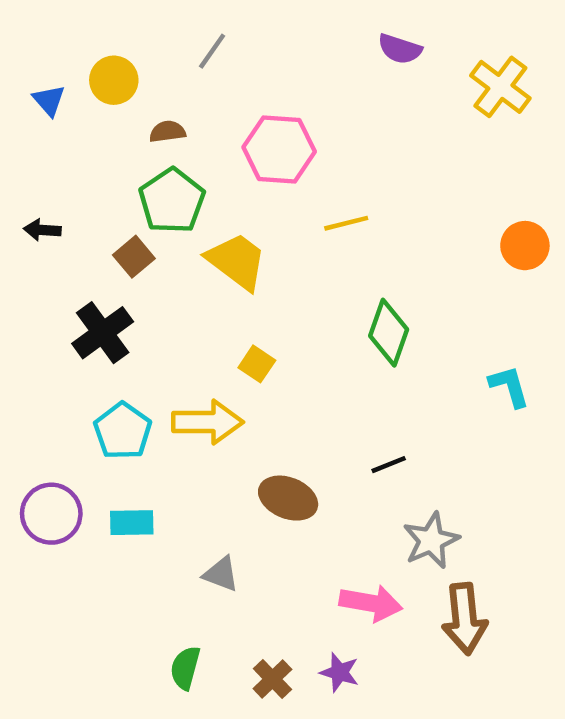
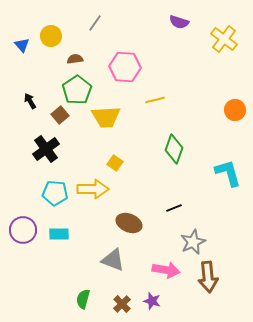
black arrow: (42, 230) -> (30, 101), moved, turned 56
yellow trapezoid: (237, 261) -> (106, 117), turned 140
cyan L-shape: (509, 386) -> (228, 173), size x1.4
cyan pentagon: (123, 431) -> (55, 193), turned -30
gray triangle: (221, 574) -> (113, 260), moved, size x1.4

